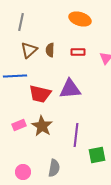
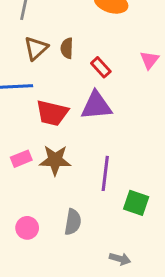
red rectangle: (78, 52) -> (101, 67), moved, turned 48
brown star: (42, 126) -> (55, 160), turned -30
green square: (97, 155) -> (136, 203), turned 30

